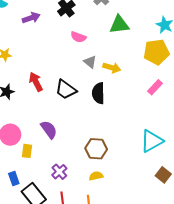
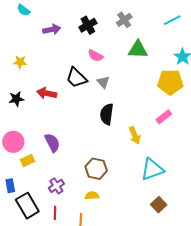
yellow arrow: (112, 68) -> (135, 136), moved, turned 42
red arrow: (36, 82) -> (47, 93), turned -60
black trapezoid: (66, 90) -> (76, 78), moved
yellow rectangle: (27, 151) -> (27, 160), turned 48

